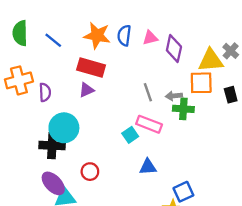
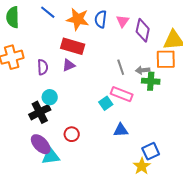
pink triangle: (150, 38) -> (123, 21), turned -40
blue line: (53, 40) -> (48, 12), moved
purple semicircle: (45, 92) -> (43, 67), moved
cyan circle: (64, 128) -> (50, 97), size x0.6
black cross: (52, 146) -> (40, 112), turned -30

